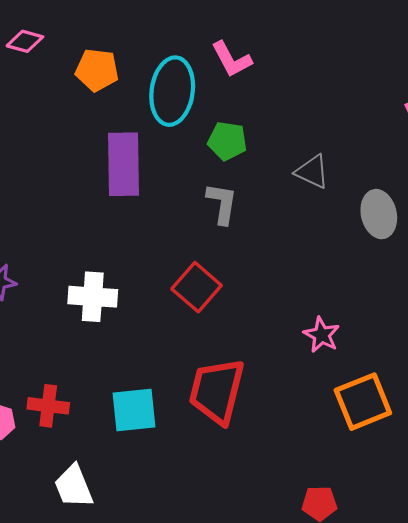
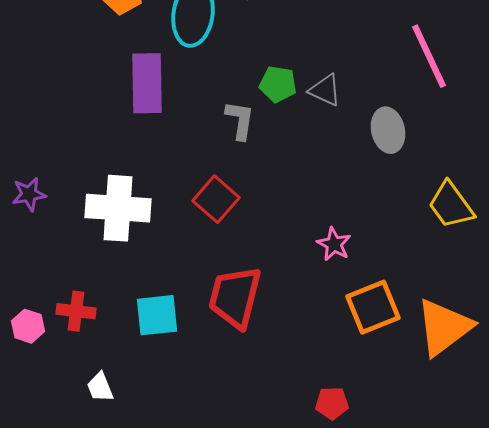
green pentagon: (227, 141) -> (278, 84), moved
white cross: (93, 297) -> (118, 208), size x1.4
white trapezoid: (74, 486) -> (100, 387), size x0.7

